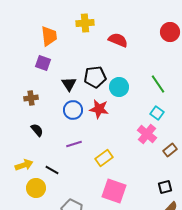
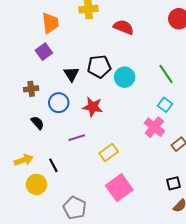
purple square: (43, 63) -> (44, 52), turned 35
red star: (99, 109) -> (93, 107), moved
blue circle: (73, 110) -> (59, 103), moved
black line: (52, 170) -> (53, 165), turned 32
pink square: (114, 191) -> (119, 188), turned 35

